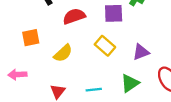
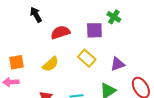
orange square: (31, 38) -> (17, 62), moved

